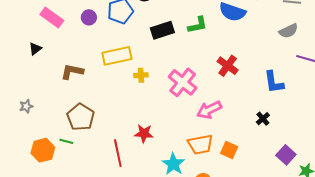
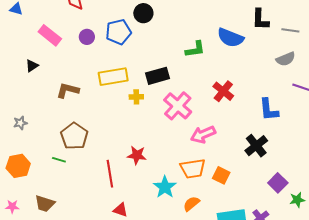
black rectangle: (162, 30) -> (157, 76), moved
black cross: (263, 119) -> (256, 146), size x1.6
orange hexagon: (43, 150) -> (18, 166), moved

